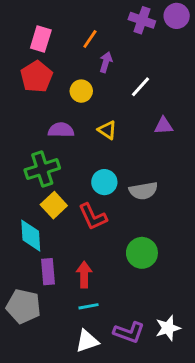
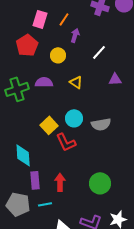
pink rectangle: (41, 39) -> (40, 19), moved
green cross: (42, 169) -> (17, 89), moved
yellow square: (54, 205) -> (49, 125), moved
green circle: (142, 253) -> (100, 183), moved
cyan line: (88, 306) -> (45, 204), moved

